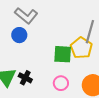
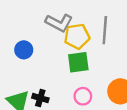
gray L-shape: (26, 16) -> (59, 23), moved
yellow pentagon: (81, 48) -> (77, 36), moved, turned -30

